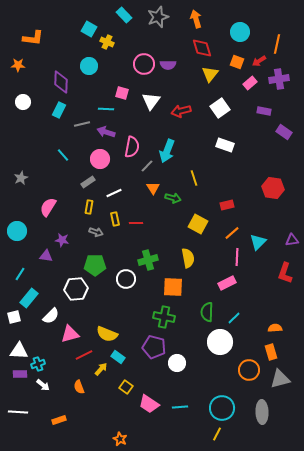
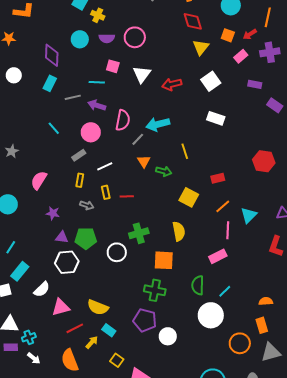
purple semicircle: (168, 65) -> (107, 38), moved
cyan arrow: (167, 151) -> (158, 124), turned 55
purple triangle: (46, 256) -> (62, 237), moved
orange semicircle: (79, 387) -> (70, 360), size x1.6

